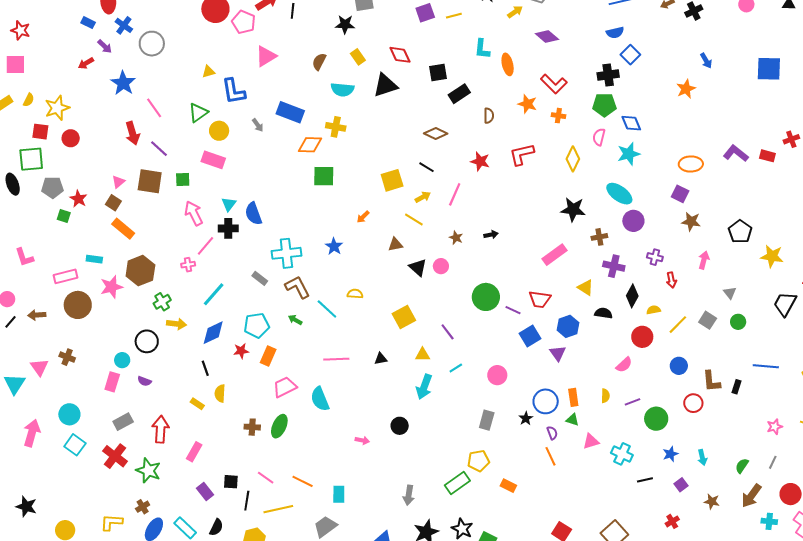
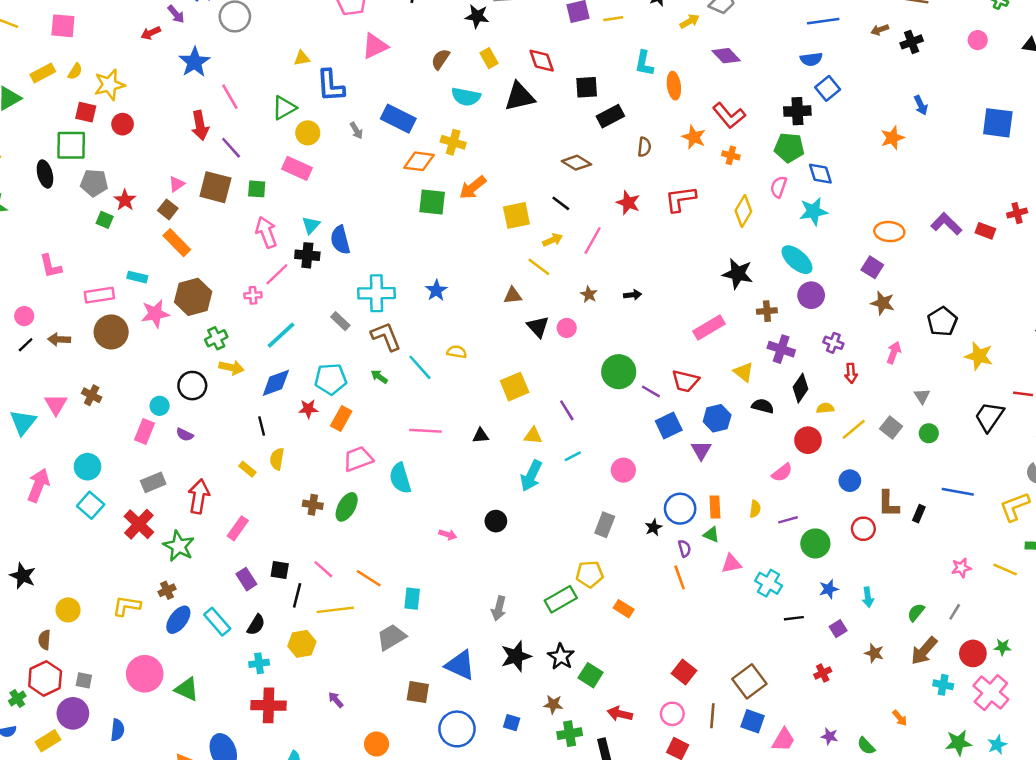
orange arrow: (363, 217) -> (473, 188), moved, size x1.6

